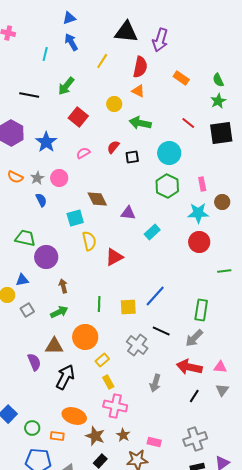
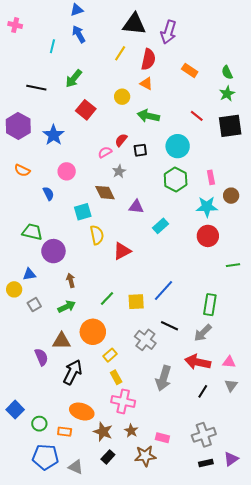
yellow line: (102, 61) -> (120, 53), moved
pink semicircle: (83, 153) -> (105, 152), moved
gray star: (37, 178) -> (119, 171), moved
green line: (99, 304) -> (107, 299), turned 42
gray arrow: (155, 383) -> (163, 378), size x1.4

